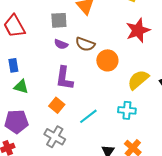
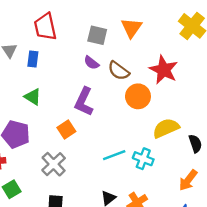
red star: (138, 30) -> (164, 70), moved, turned 30
blue rectangle: (13, 65) -> (33, 59), moved
cyan line: (88, 116) -> (114, 155), moved

